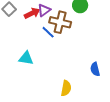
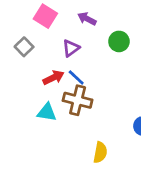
red arrow: (32, 13) -> (53, 78), moved
brown cross: (60, 22) -> (78, 100), moved

